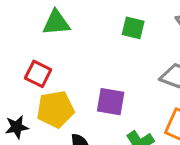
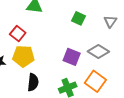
purple square: (111, 102) -> (72, 57), moved

